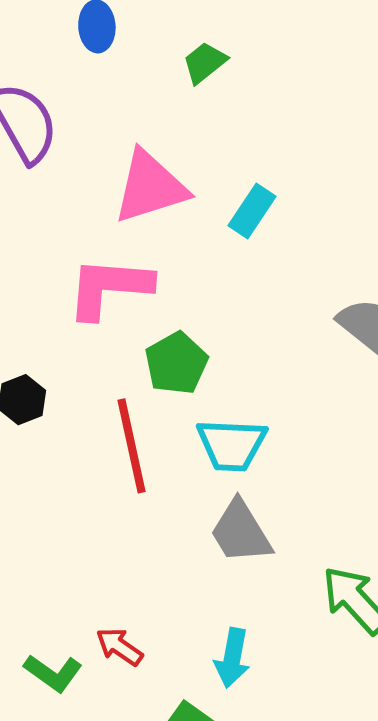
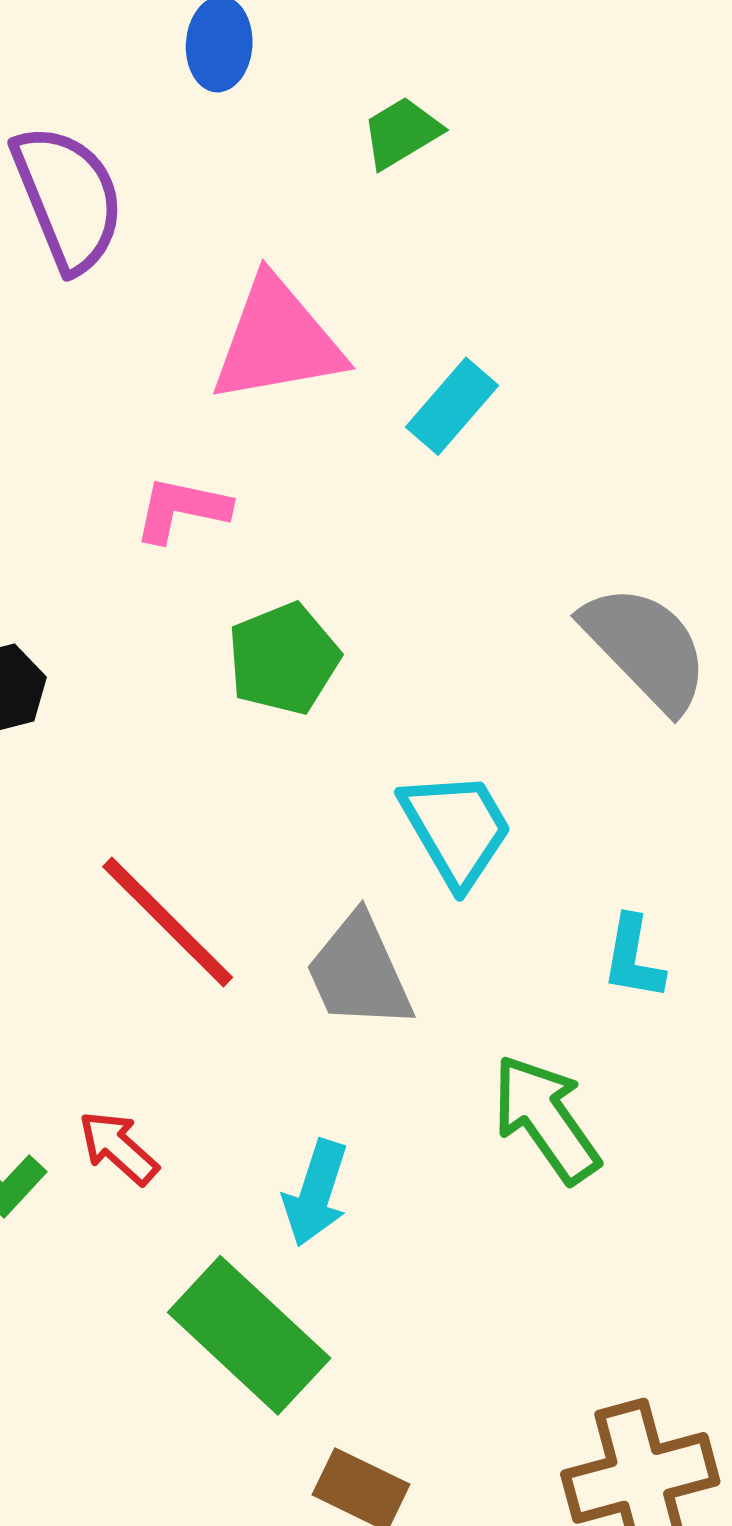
pink L-shape: (109, 288) -> (182, 509), size x0.6
cyan trapezoid: (232, 445) -> (456, 829), moved, turned -130
red line: (132, 446) -> (168, 922), moved, turned -40

